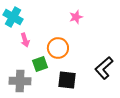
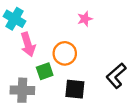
pink arrow: (25, 40) -> (28, 44), size x1.5

